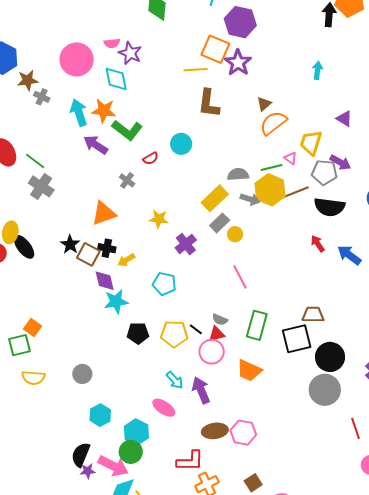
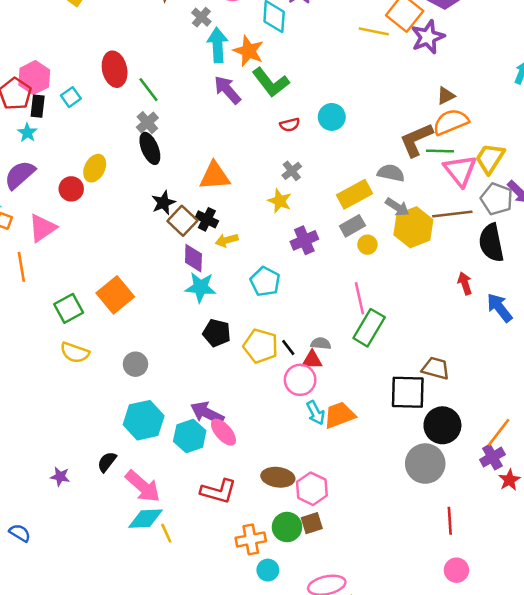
gray cross: (42, 97) -> (201, 17), moved
brown L-shape: (209, 103) -> (416, 140), moved, turned 44
pink triangle: (291, 158) -> (460, 171), size x2.0
green line: (271, 167) -> (440, 151), moved
gray cross: (127, 180) -> (292, 171), moved
gray cross: (41, 186) -> (147, 123), size x0.7
yellow hexagon: (270, 190) -> (413, 227), moved
black semicircle: (330, 207) -> (491, 243), turned 56
black ellipse: (24, 247) -> (150, 148), moved
gray semicircle: (220, 320) -> (321, 343), turned 147
green rectangle: (257, 325) -> (369, 328), moved
orange square: (33, 327) -> (115, 295), moved, size x1.6
green square: (19, 345) -> (69, 308), turned -30
orange trapezoid: (249, 370) -> (339, 415), turned 120
cyan arrow: (175, 380) -> (316, 413), moved
purple arrow: (201, 390) -> (207, 413), moved, turned -56
cyan hexagon: (100, 415) -> (144, 420), size x1.4
cyan hexagon: (136, 432) -> (190, 436), moved
green circle: (131, 452) -> (287, 527), moved
black semicircle: (81, 455) -> (107, 462), size x0.7
red L-shape: (190, 461) -> (218, 491), moved
purple star: (88, 471) -> (60, 477), moved
brown square: (253, 483) -> (312, 523), moved

